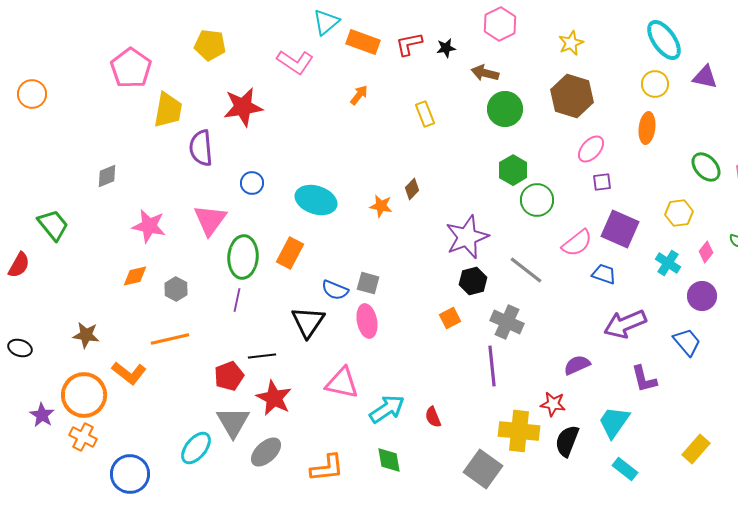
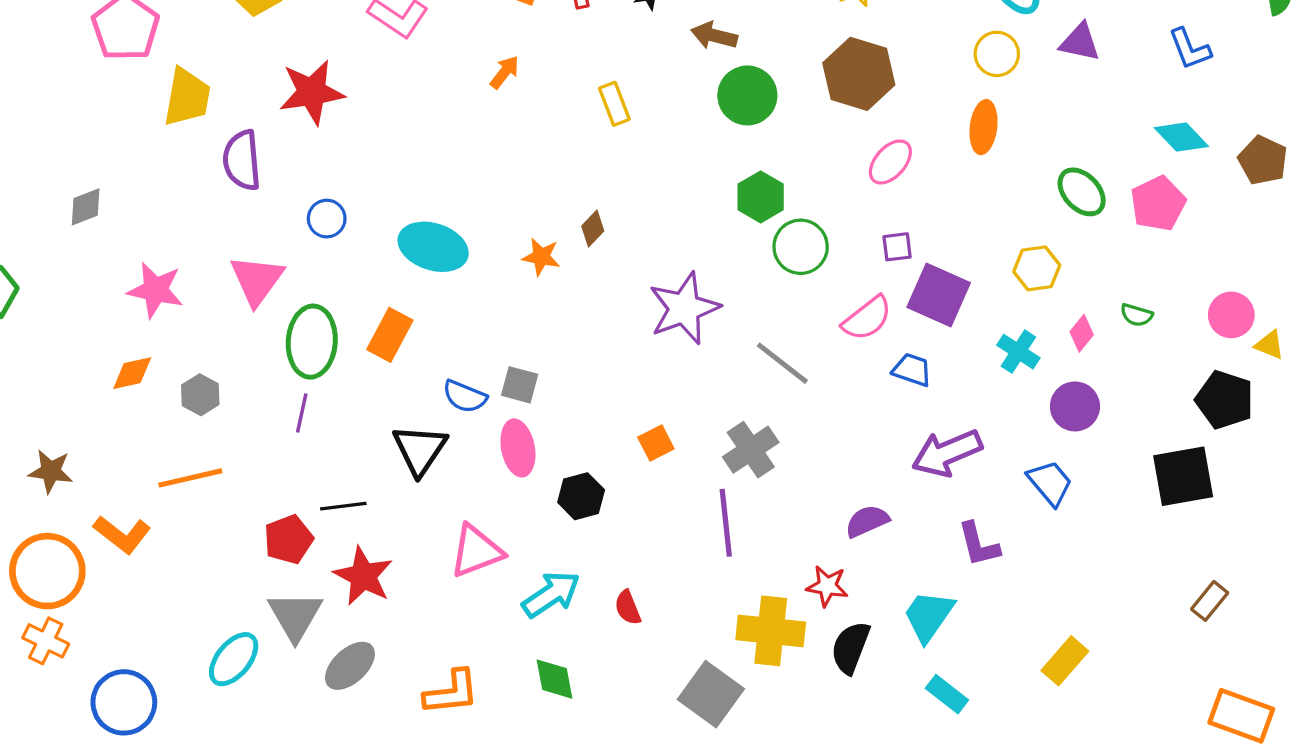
purple square: (602, 182) -> (897, 247), moved
black hexagon: (473, 281) -> (581, 496), moved
gray cross: (507, 322) -> (751, 450), turned 32
pink triangle: (342, 383) -> (476, 551), turned -33

